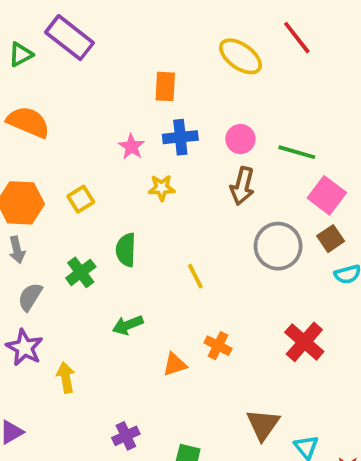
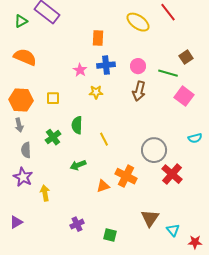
yellow square: (81, 199) -> (53, 98), turned 32
brown square: (331, 239) -> (186, 57), moved
gray circle: (278, 246) -> (154, 150), moved
yellow line: (195, 276) -> (104, 139), moved
gray semicircle: (30, 297) -> (26, 150), turned -35
orange cross: (218, 346) -> (126, 176), size x1.5

